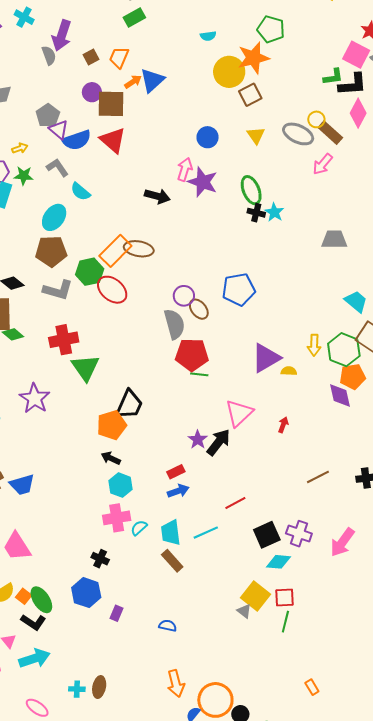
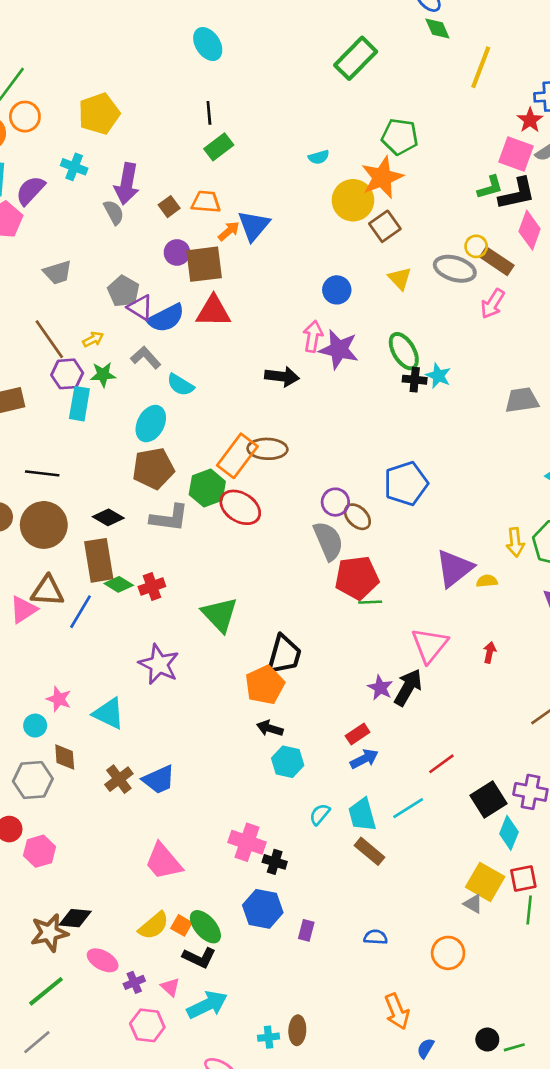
orange trapezoid: (119, 57) -> (206, 202), turned 80
red triangle: (113, 140) -> (213, 311), turned -32
red cross: (64, 340) -> (152, 587), moved, size x0.7
pink cross: (117, 518) -> (247, 842), moved, turned 36
cyan diamond: (278, 562) -> (509, 833), turned -65
orange circle: (215, 700) -> (448, 953), moved, size x0.7

